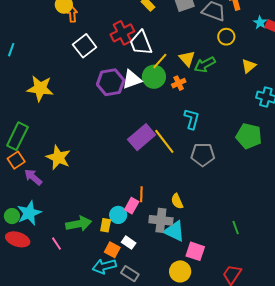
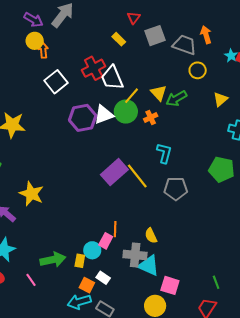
green line: (236, 228) -> (216, 282), moved

